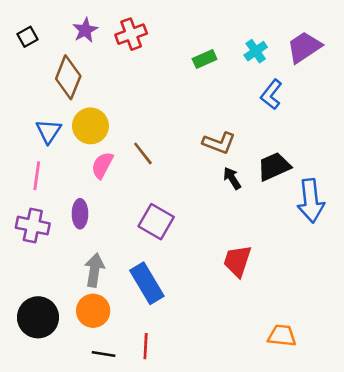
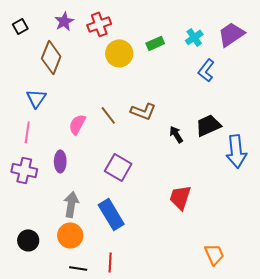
yellow circle: (90, 126) -> (119, 53), moved
brown L-shape: (219, 143) -> (143, 111), moved
black circle: (38, 317) -> (28, 240), size x0.7
orange trapezoid: (282, 336) -> (214, 254), turned 60

